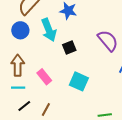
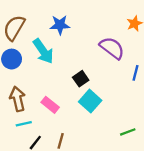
black square: (69, 47) -> (81, 79), moved
cyan square: (79, 81) -> (90, 101), turned 30

